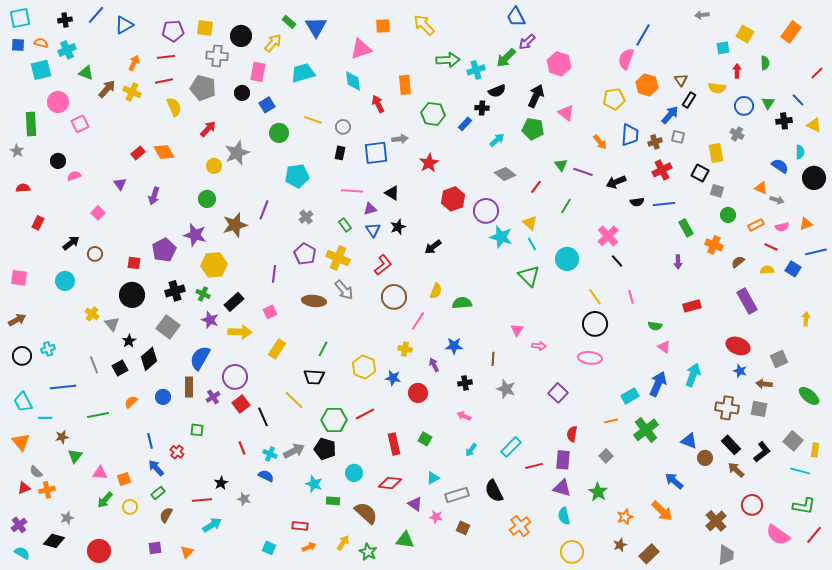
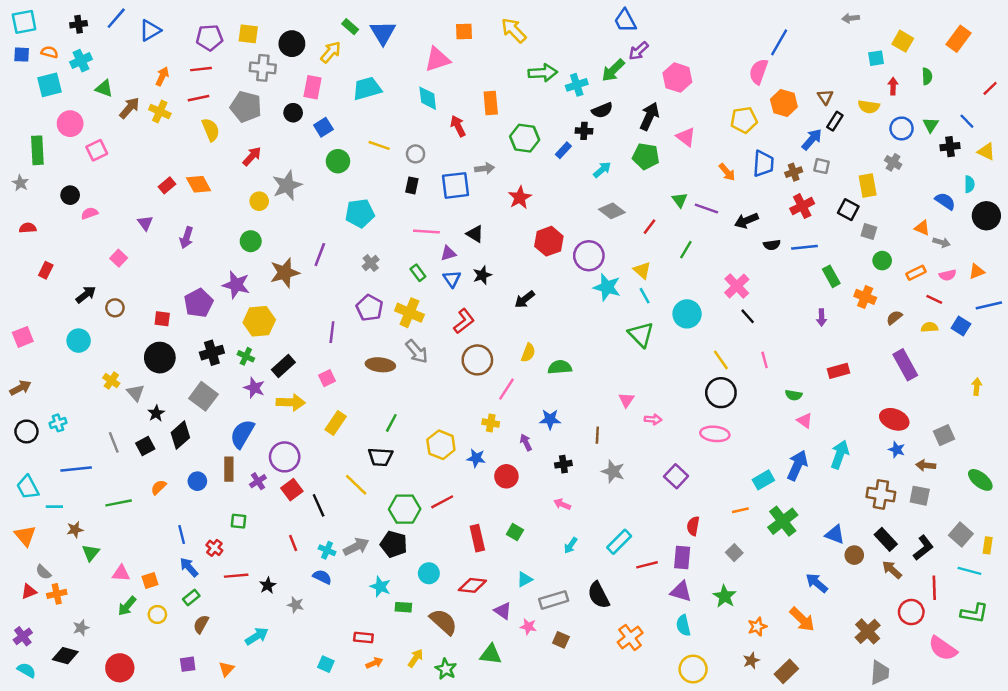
pink square: (19, 278) -> (23, 337), turned -30
red line: (202, 500) -> (236, 576), moved
red line: (814, 535) -> (934, 588), moved, turned -42

